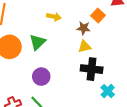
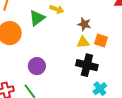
orange square: (98, 15) -> (101, 41), moved, turned -32
green triangle: (37, 42) -> (37, 18), moved

